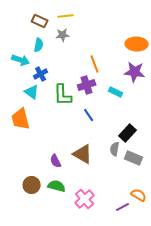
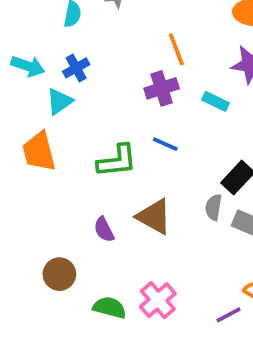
cyan arrow: (21, 60) -> (28, 66), moved
cyan triangle: (32, 92) -> (59, 101), turned 49
green L-shape: (63, 95) -> (117, 161), moved, turned -95
blue line: (89, 115) -> (165, 144), turned -32
green semicircle: (57, 186) -> (110, 308), moved

